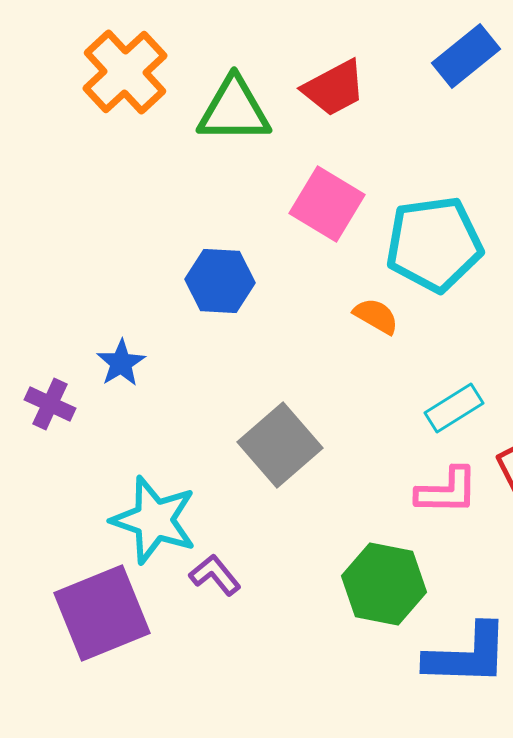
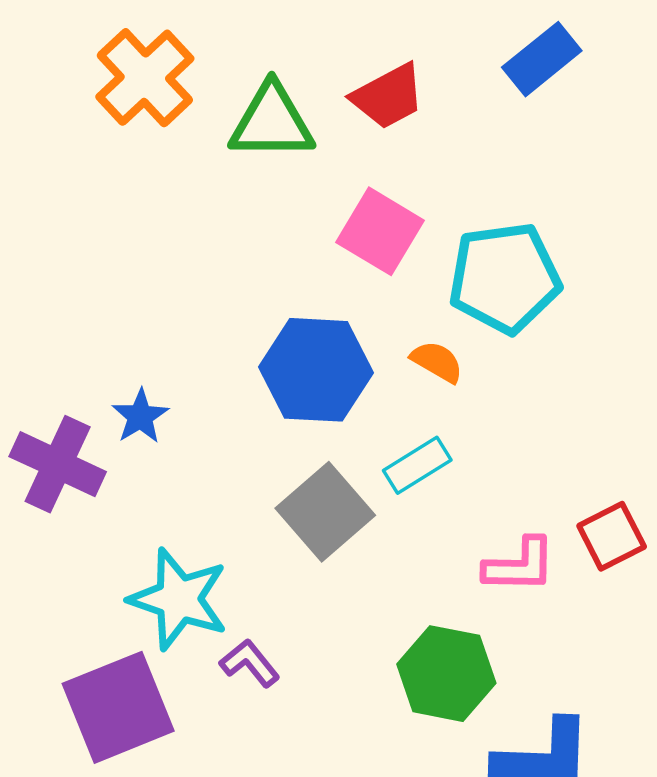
blue hexagon: (220, 281) -> (316, 370), moved, size x1.4
purple cross: (50, 404) -> (58, 464), size x1.6
cyan rectangle: (454, 408) -> (417, 465), moved

